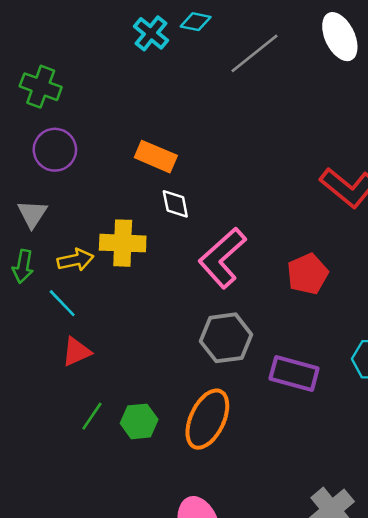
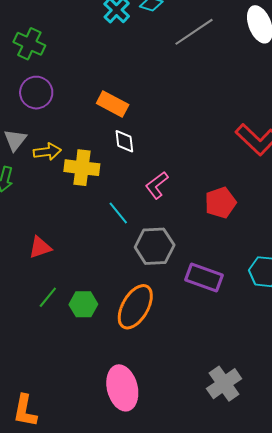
pink L-shape: (222, 258) -> (157, 185), size x0.6
yellow arrow: (75, 260) -> (47, 152), moved
cyan line: (62, 303) -> (118, 213), moved

